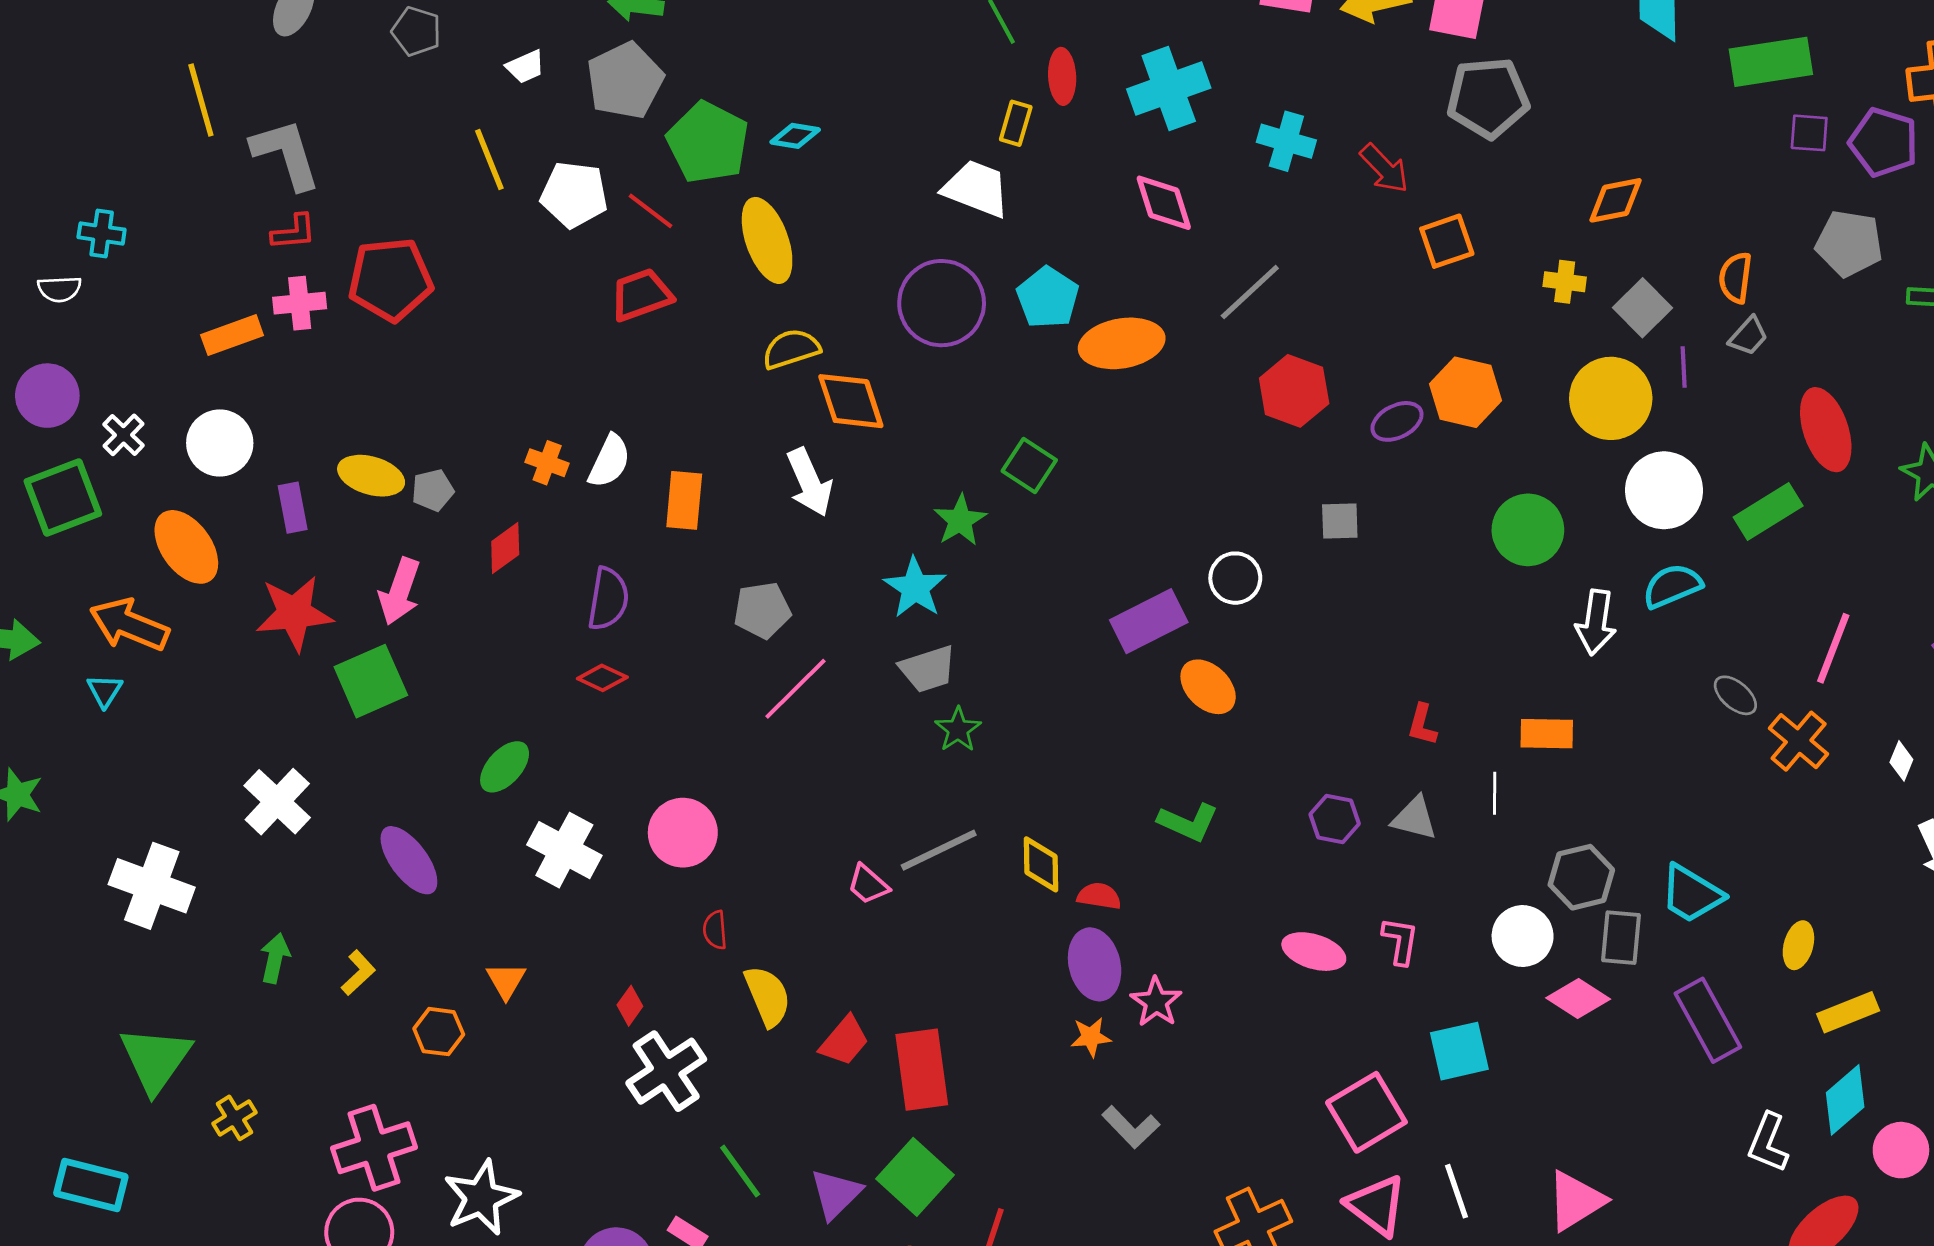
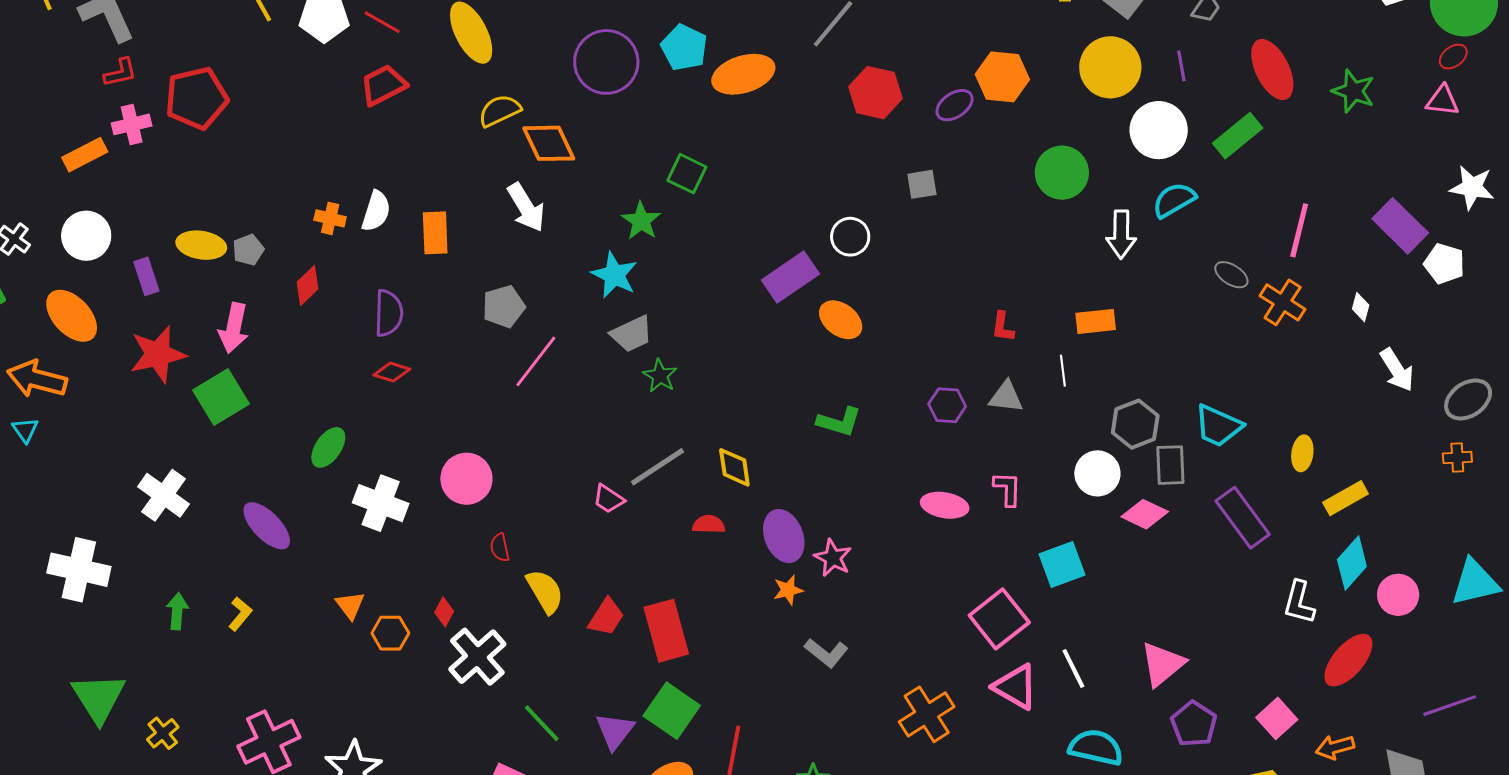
purple line: (1684, 367) -> (1181, 66), moved
red semicircle: (1099, 896) -> (709, 524), moved
orange hexagon: (439, 1032) -> (390, 633), moved

